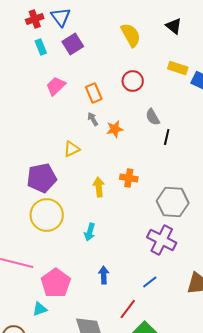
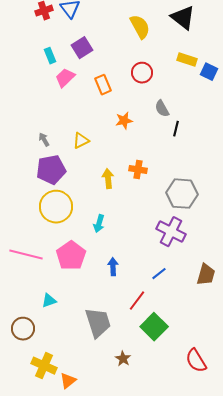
black triangle: (174, 26) -> (183, 18), size x1.5
purple square: (73, 44) -> (82, 48), moved
cyan rectangle: (41, 47) -> (50, 56), moved
gray arrow: (93, 119) -> (44, 140), moved
pink pentagon: (56, 283) -> (71, 256), moved

